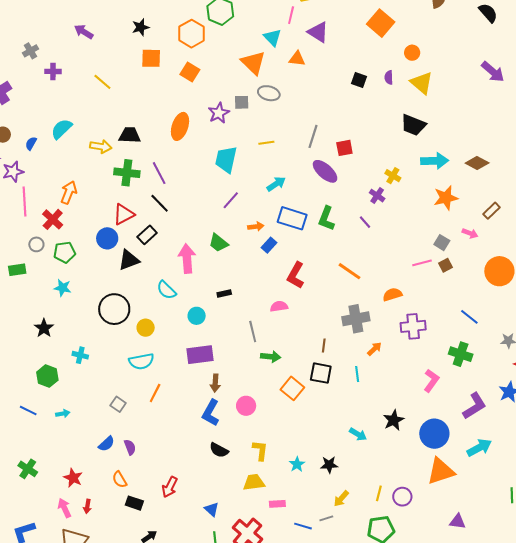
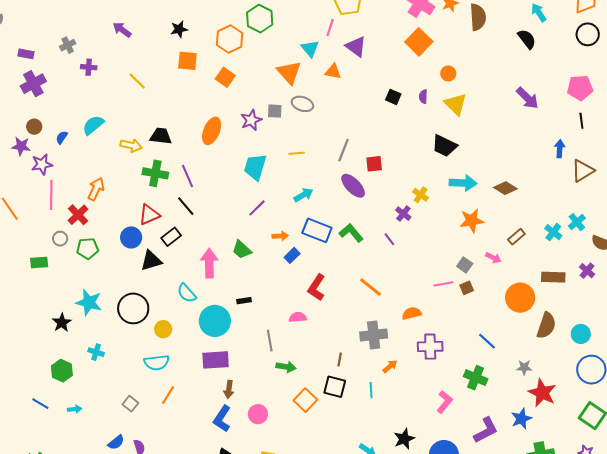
green L-shape: (326, 218) -> (351, 233), turned 115
cyan star: (63, 288) -> (89, 302), moved, size x1.5
cyan circle: (197, 316) -> (215, 321), size x1.8

